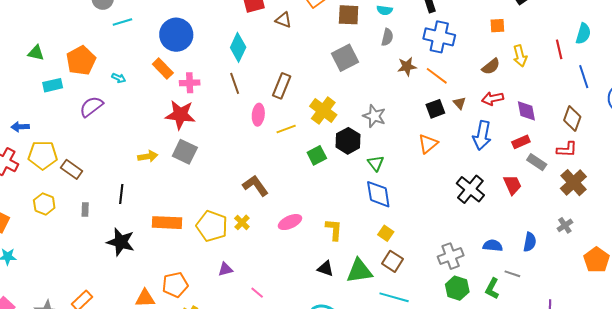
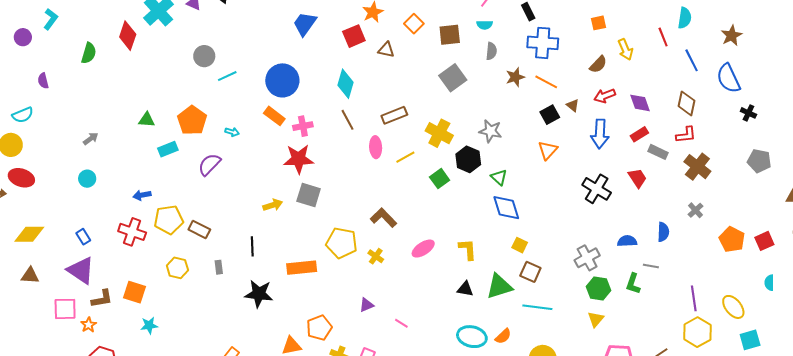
brown rectangle: (282, 86) -> (394, 115), turned 55
yellow pentagon: (212, 226) -> (342, 243), moved

